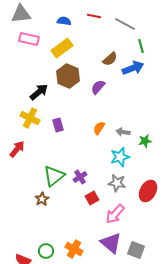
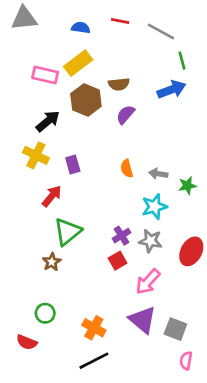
pink rectangle: (29, 39) -> (45, 75), moved
brown semicircle: (110, 59) -> (119, 84), moved, turned 35
orange semicircle: (99, 128) -> (127, 168), turned -48
red arrow: (17, 149) -> (52, 196), moved
purple cross: (80, 177) -> (121, 236), moved
green circle: (46, 251) -> (45, 313), moved

